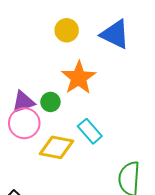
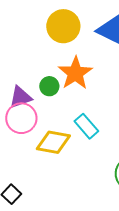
yellow circle: (67, 30) -> (63, 26), size x1.4
green circle: (50, 102) -> (49, 86), moved

